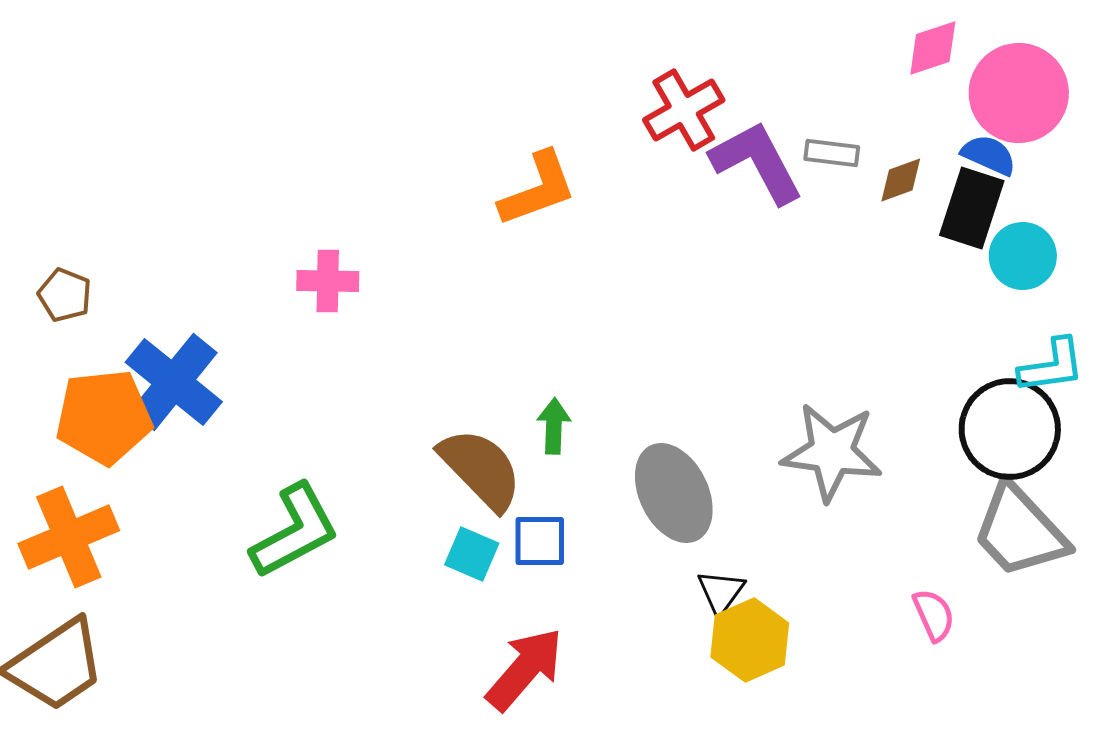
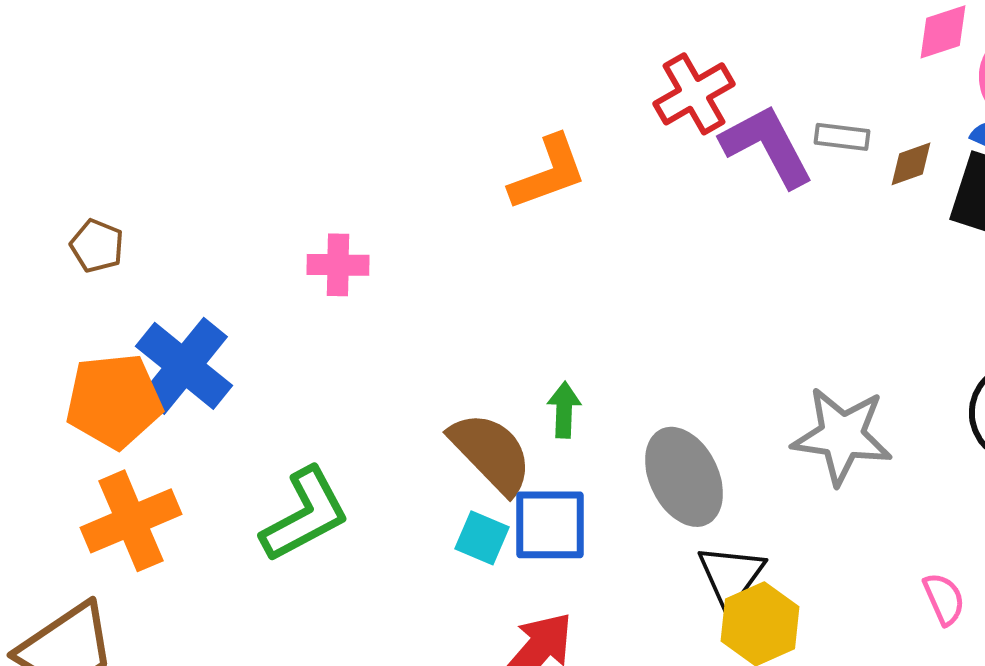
brown pentagon: (65, 295) -> (97, 246), moved
orange cross: (69, 537) -> (131, 521), moved
blue square: (540, 541) -> (550, 525), size x1.4
black triangle: (721, 592) -> (731, 576), size x1.4

